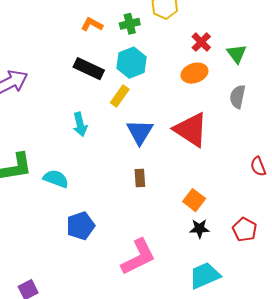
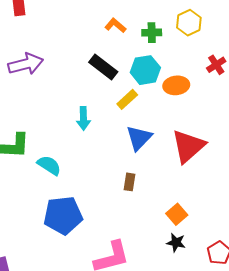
orange ellipse: (194, 73) -> (176, 85), moved
red triangle: (191, 130) -> (188, 146), turned 33
blue pentagon: (81, 226) -> (63, 215), size x1.4

